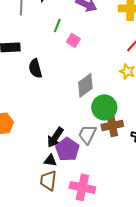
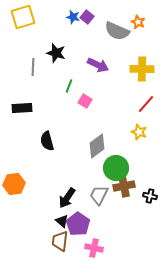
black semicircle: (35, 68) -> (47, 141), moved
purple pentagon: (67, 149) -> (78, 224), moved
black triangle: (50, 160) -> (62, 221), turned 32
pink cross: (82, 187) -> (94, 248), size x0.7

